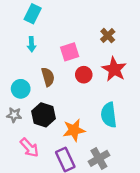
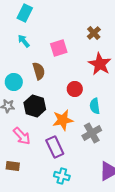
cyan arrow: (32, 44) -> (24, 41), turned 144
red circle: (84, 75) -> (75, 89), moved
cyan semicircle: (109, 115) -> (95, 106), size x0.7
gray cross: (99, 158) -> (92, 133), moved

